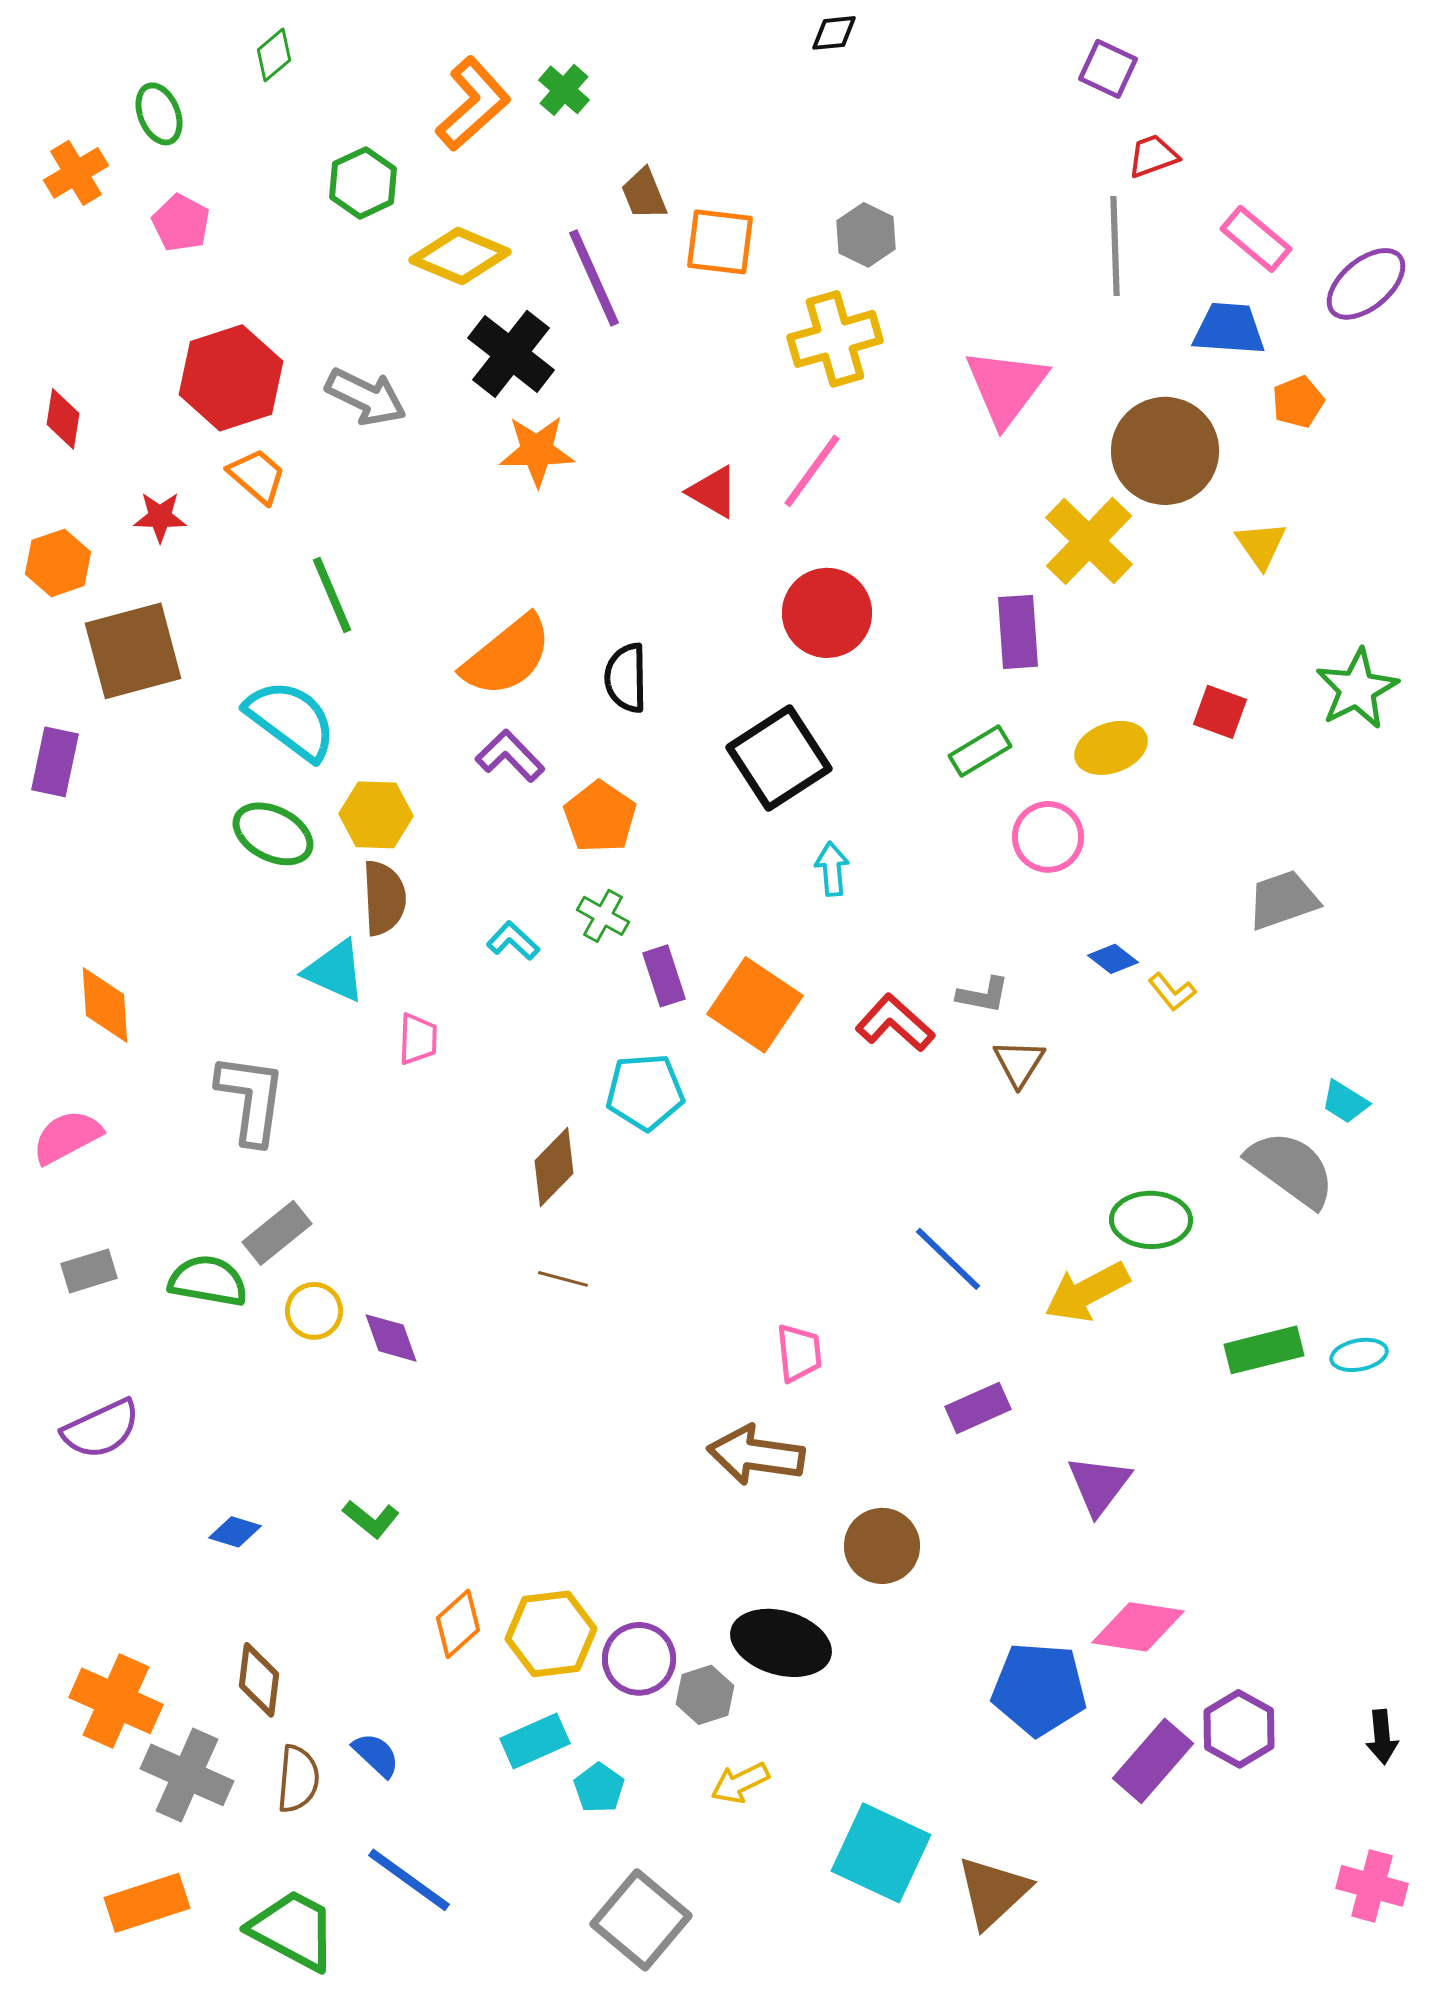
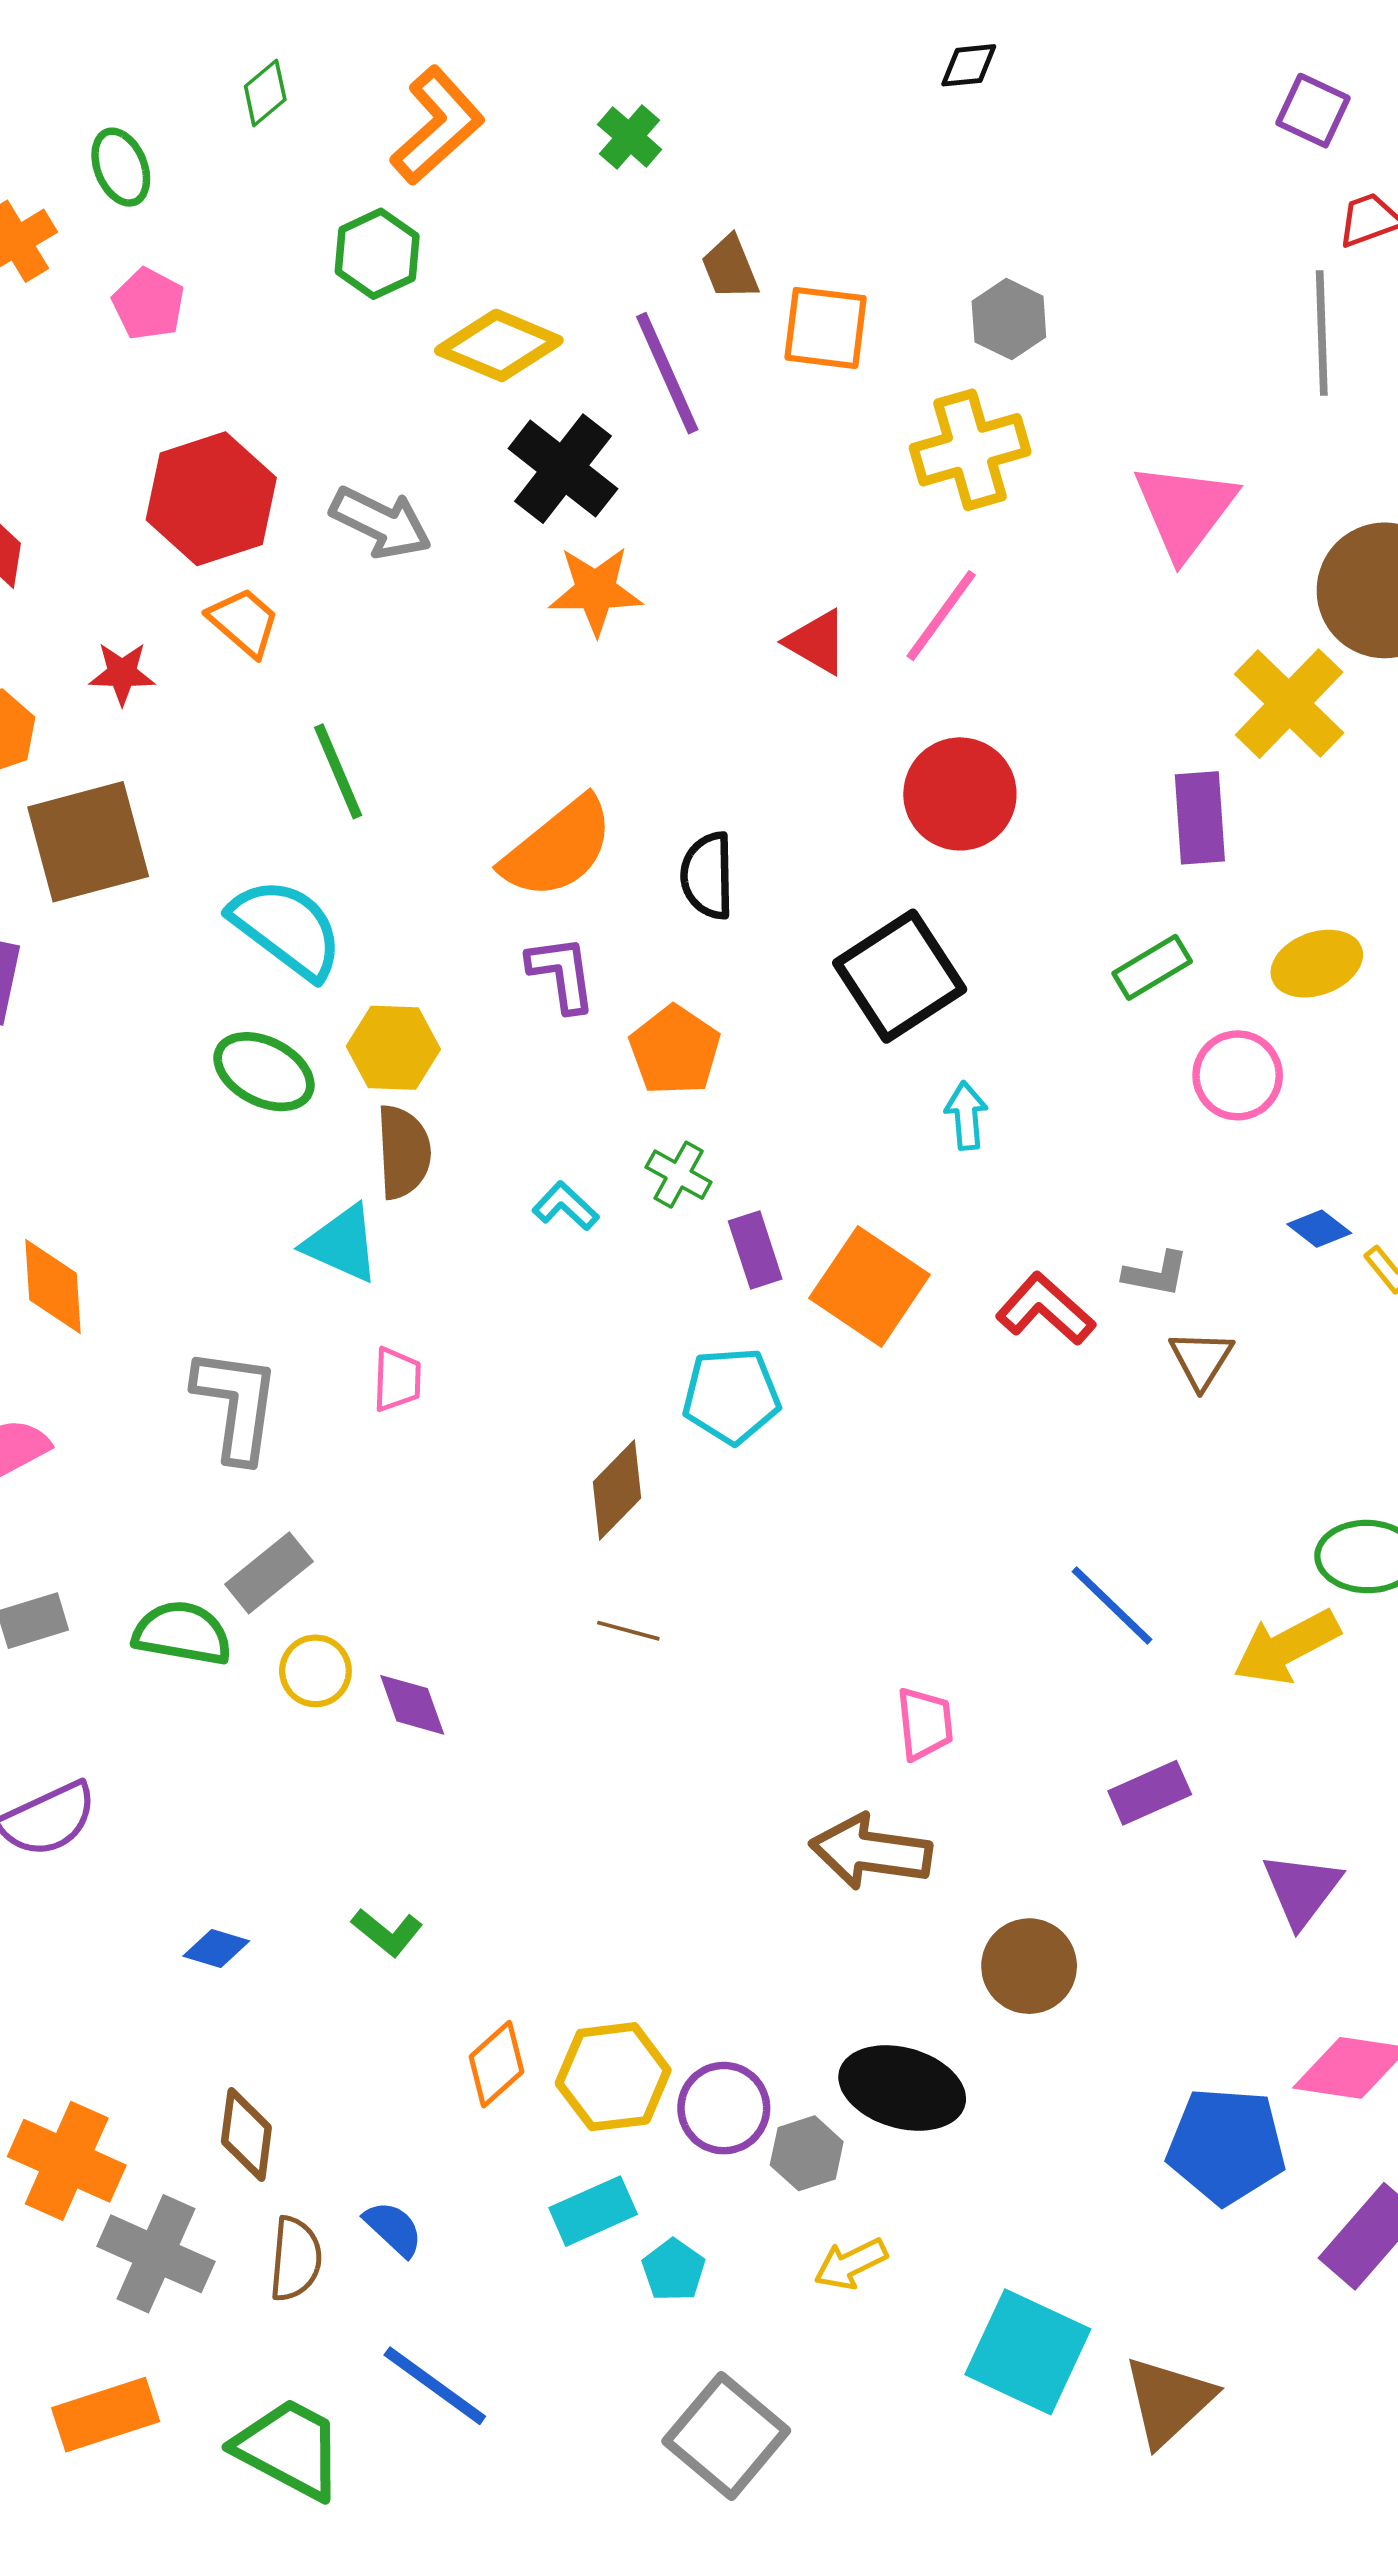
orange L-shape: (473, 104) -> (437, 126), moved
purple L-shape: (510, 756) -> (562, 974), turned 36
pink trapezoid: (418, 1039) -> (397, 1379), moved

